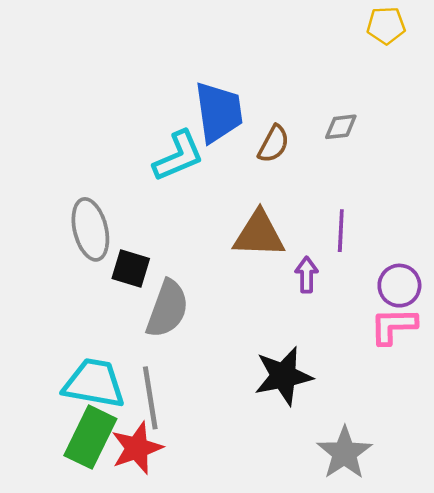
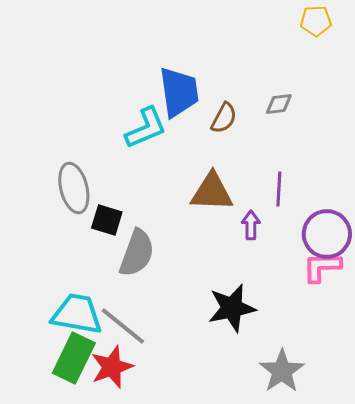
purple circle: (399, 286) -> (327, 234), size x1.4
gray line: (150, 398) -> (123, 326), turned -42

